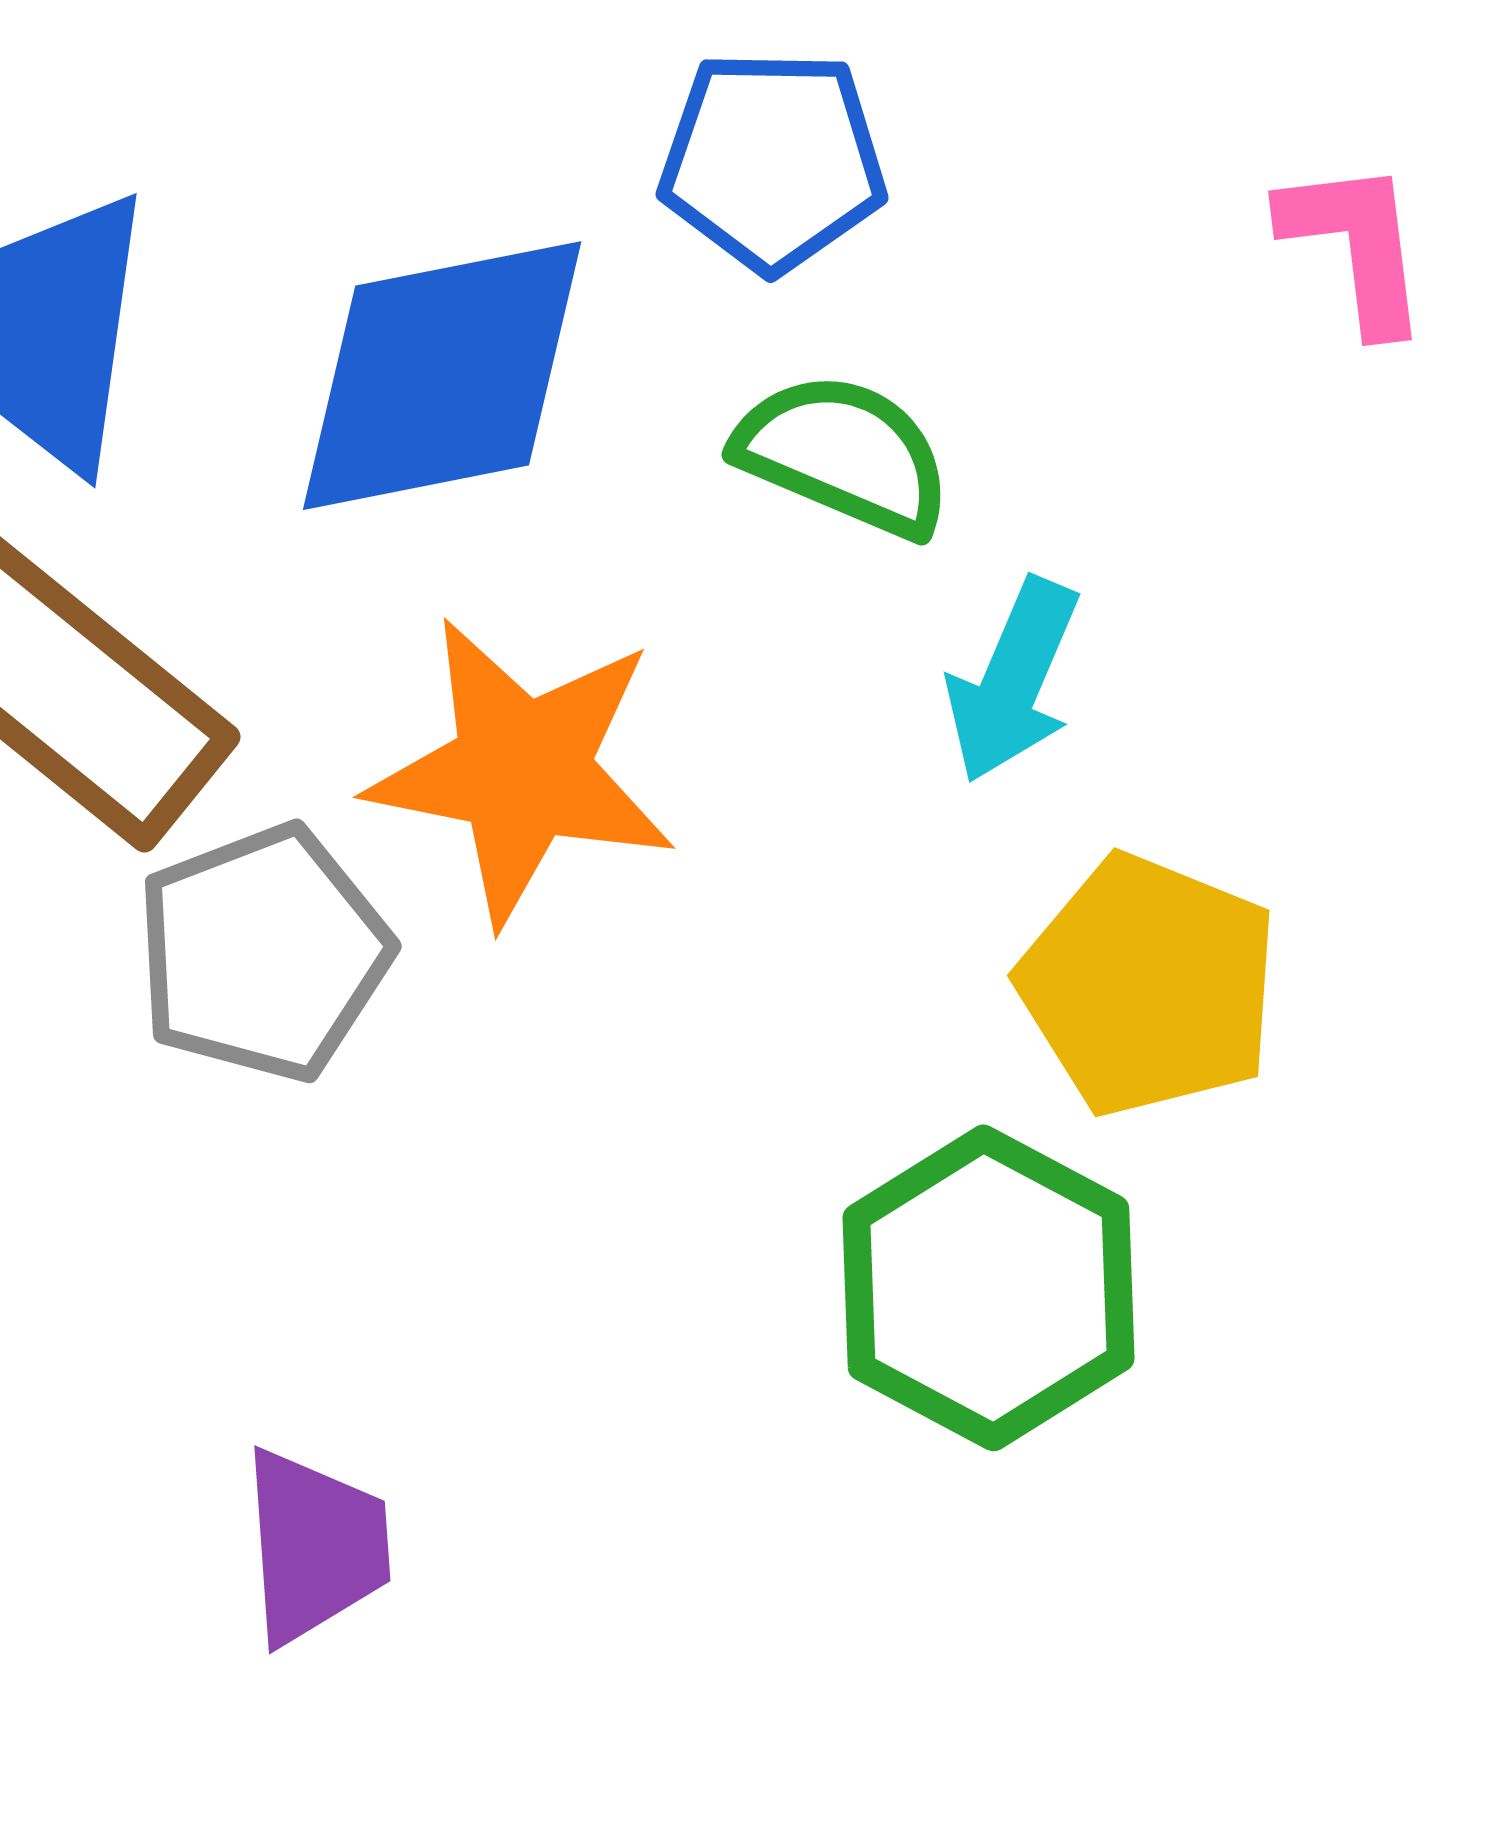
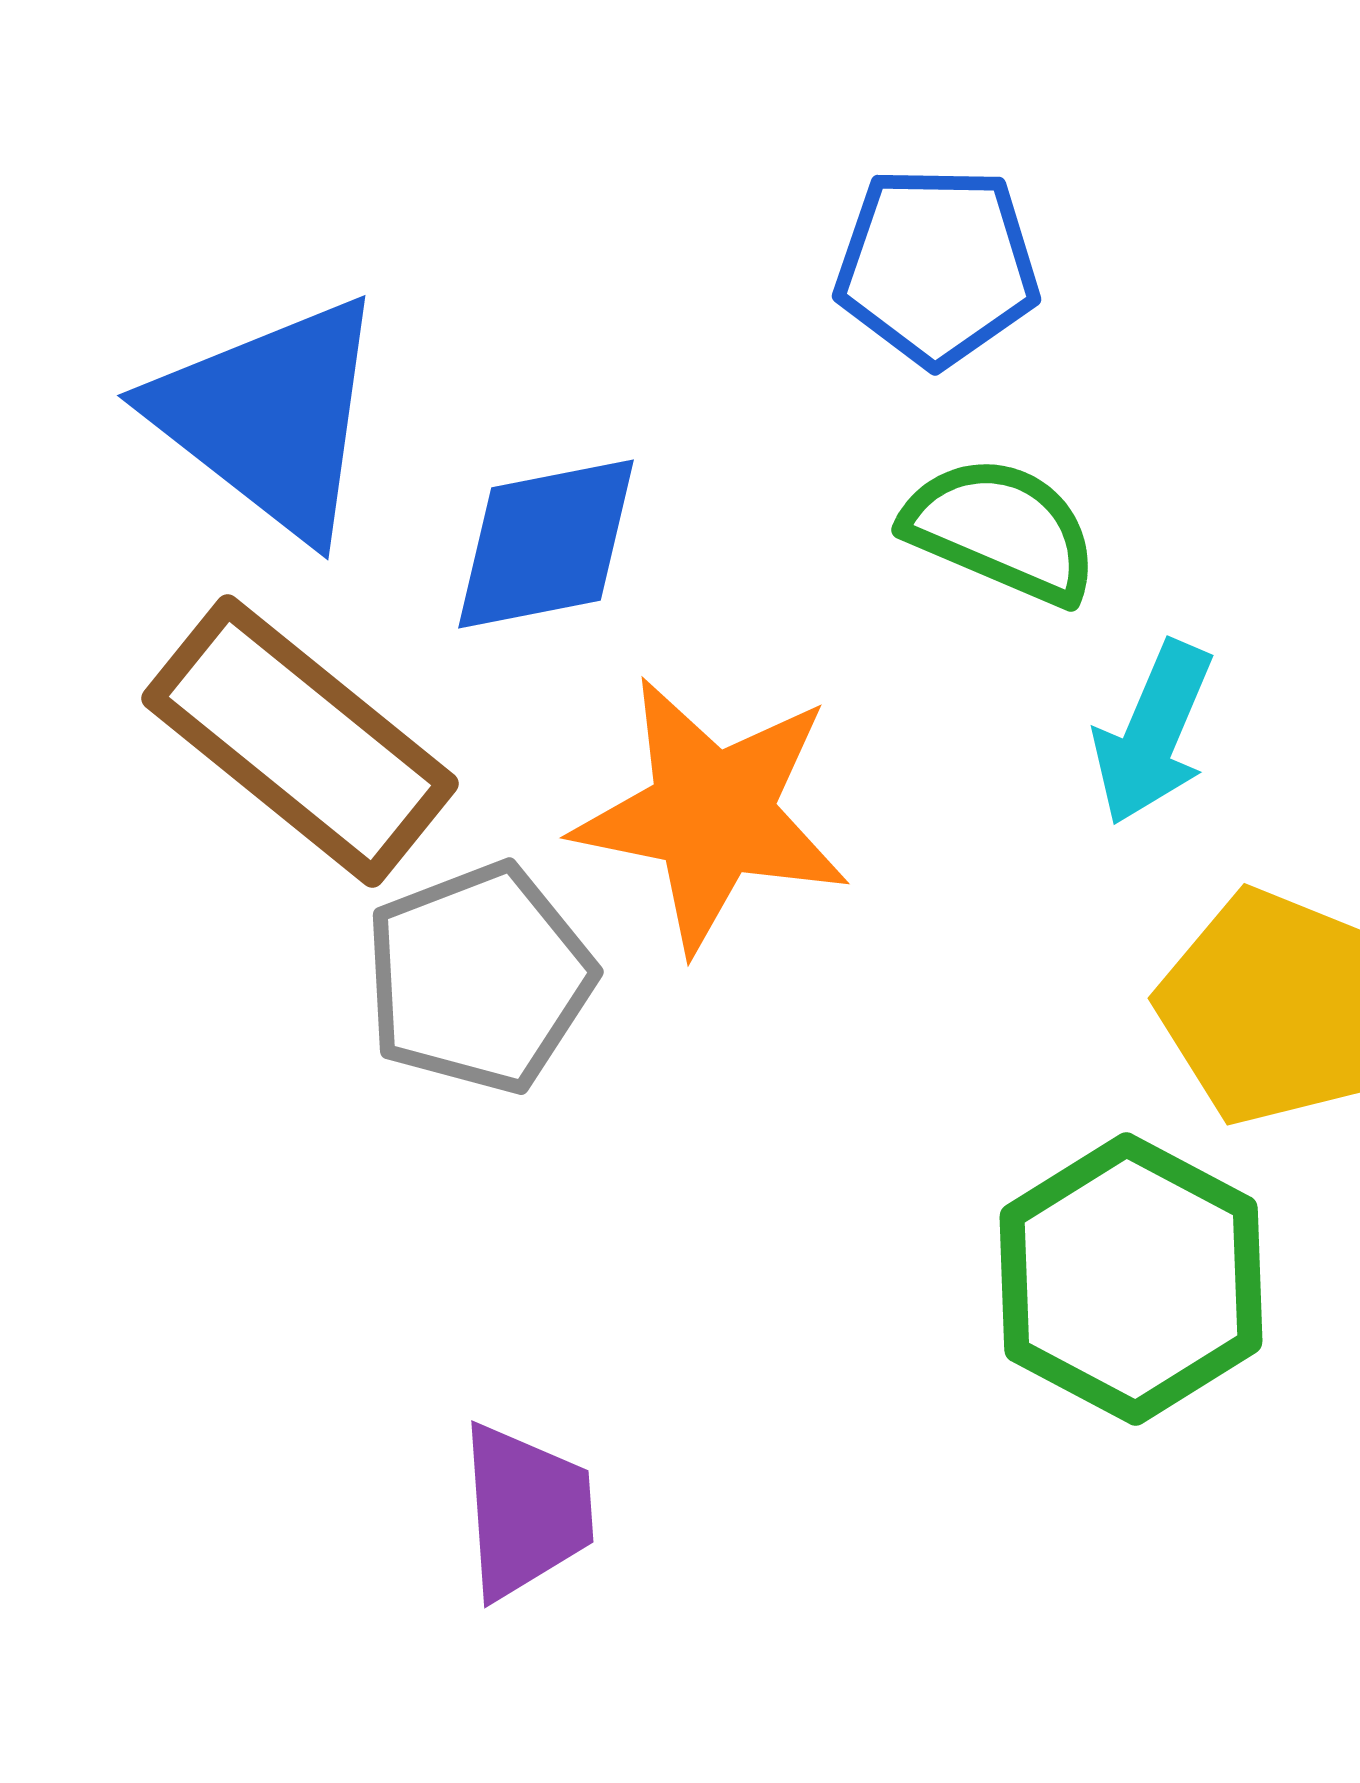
blue diamond: (442, 376) -> (546, 544), moved, size x0.7

